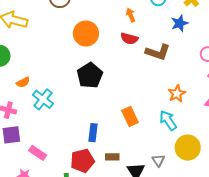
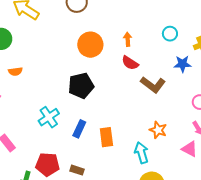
orange arrow: (131, 15) -> (128, 39), moved
orange star: (177, 94) -> (158, 130), turned 30
cyan cross: (43, 99) -> (49, 117), moved
blue rectangle: (93, 133) -> (79, 129), moved

